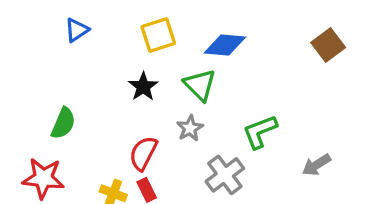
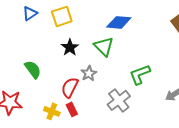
yellow square: (158, 35) -> (62, 16), moved
green semicircle: (63, 123) -> (33, 69), moved, turned -60
gray star: (190, 128) -> (89, 73), moved

